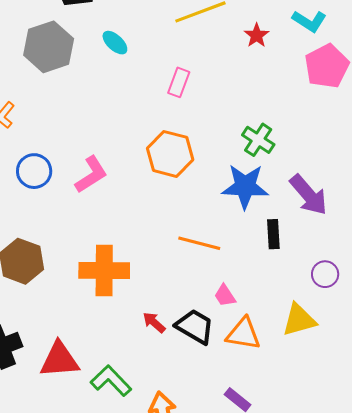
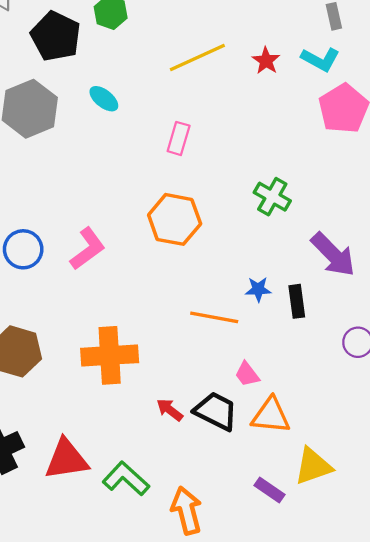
red star: (257, 35) -> (266, 61), moved
blue star: (245, 186) -> (258, 289), moved, size x0.5
yellow triangle: (299, 320) -> (313, 466), moved

